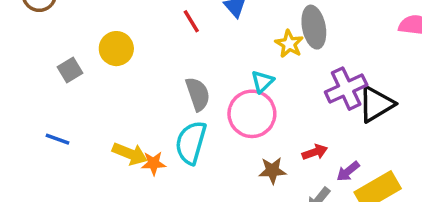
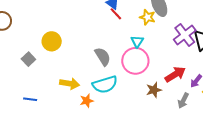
red line: (191, 21) -> (116, 14), moved
cyan semicircle: (191, 143) -> (105, 84), turned -110
red arrow: (315, 152) -> (175, 74), size x1.5
yellow arrow: (130, 154) -> (70, 84), moved

